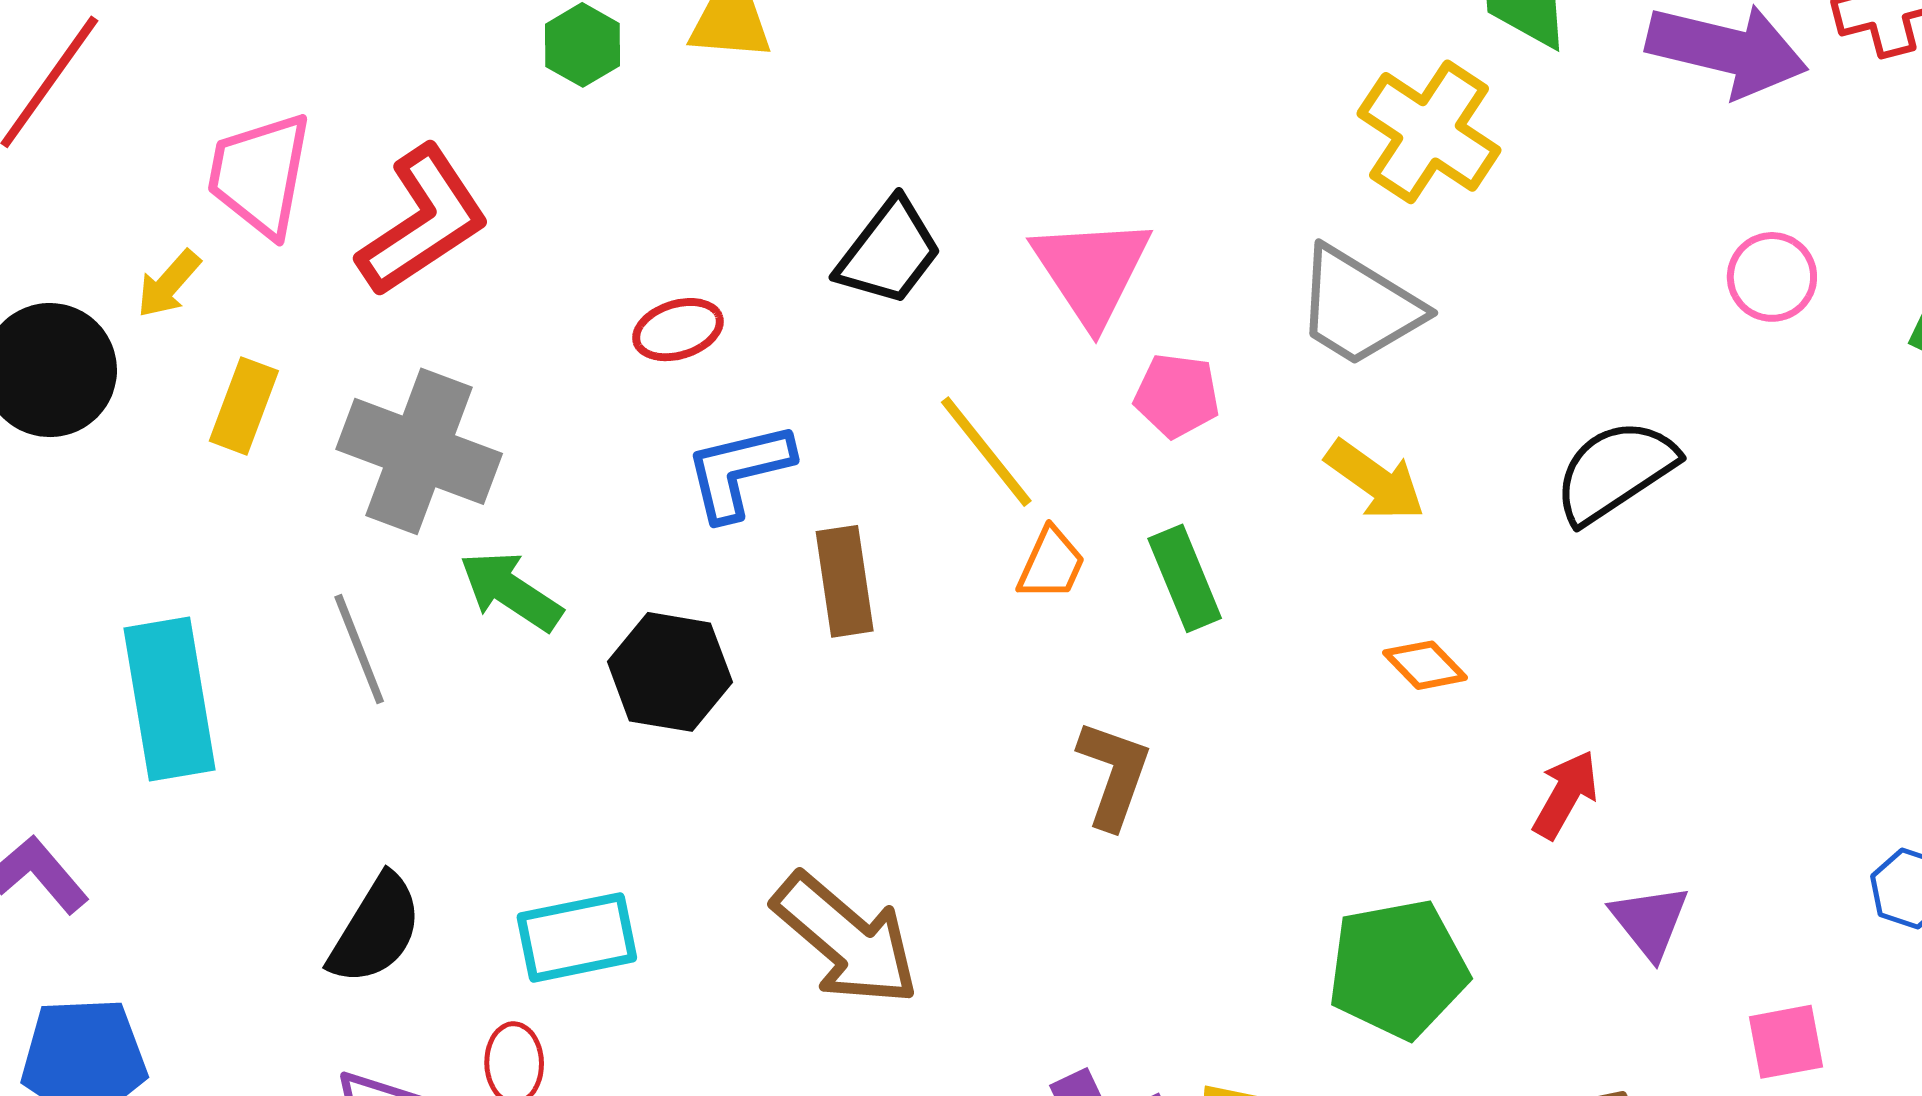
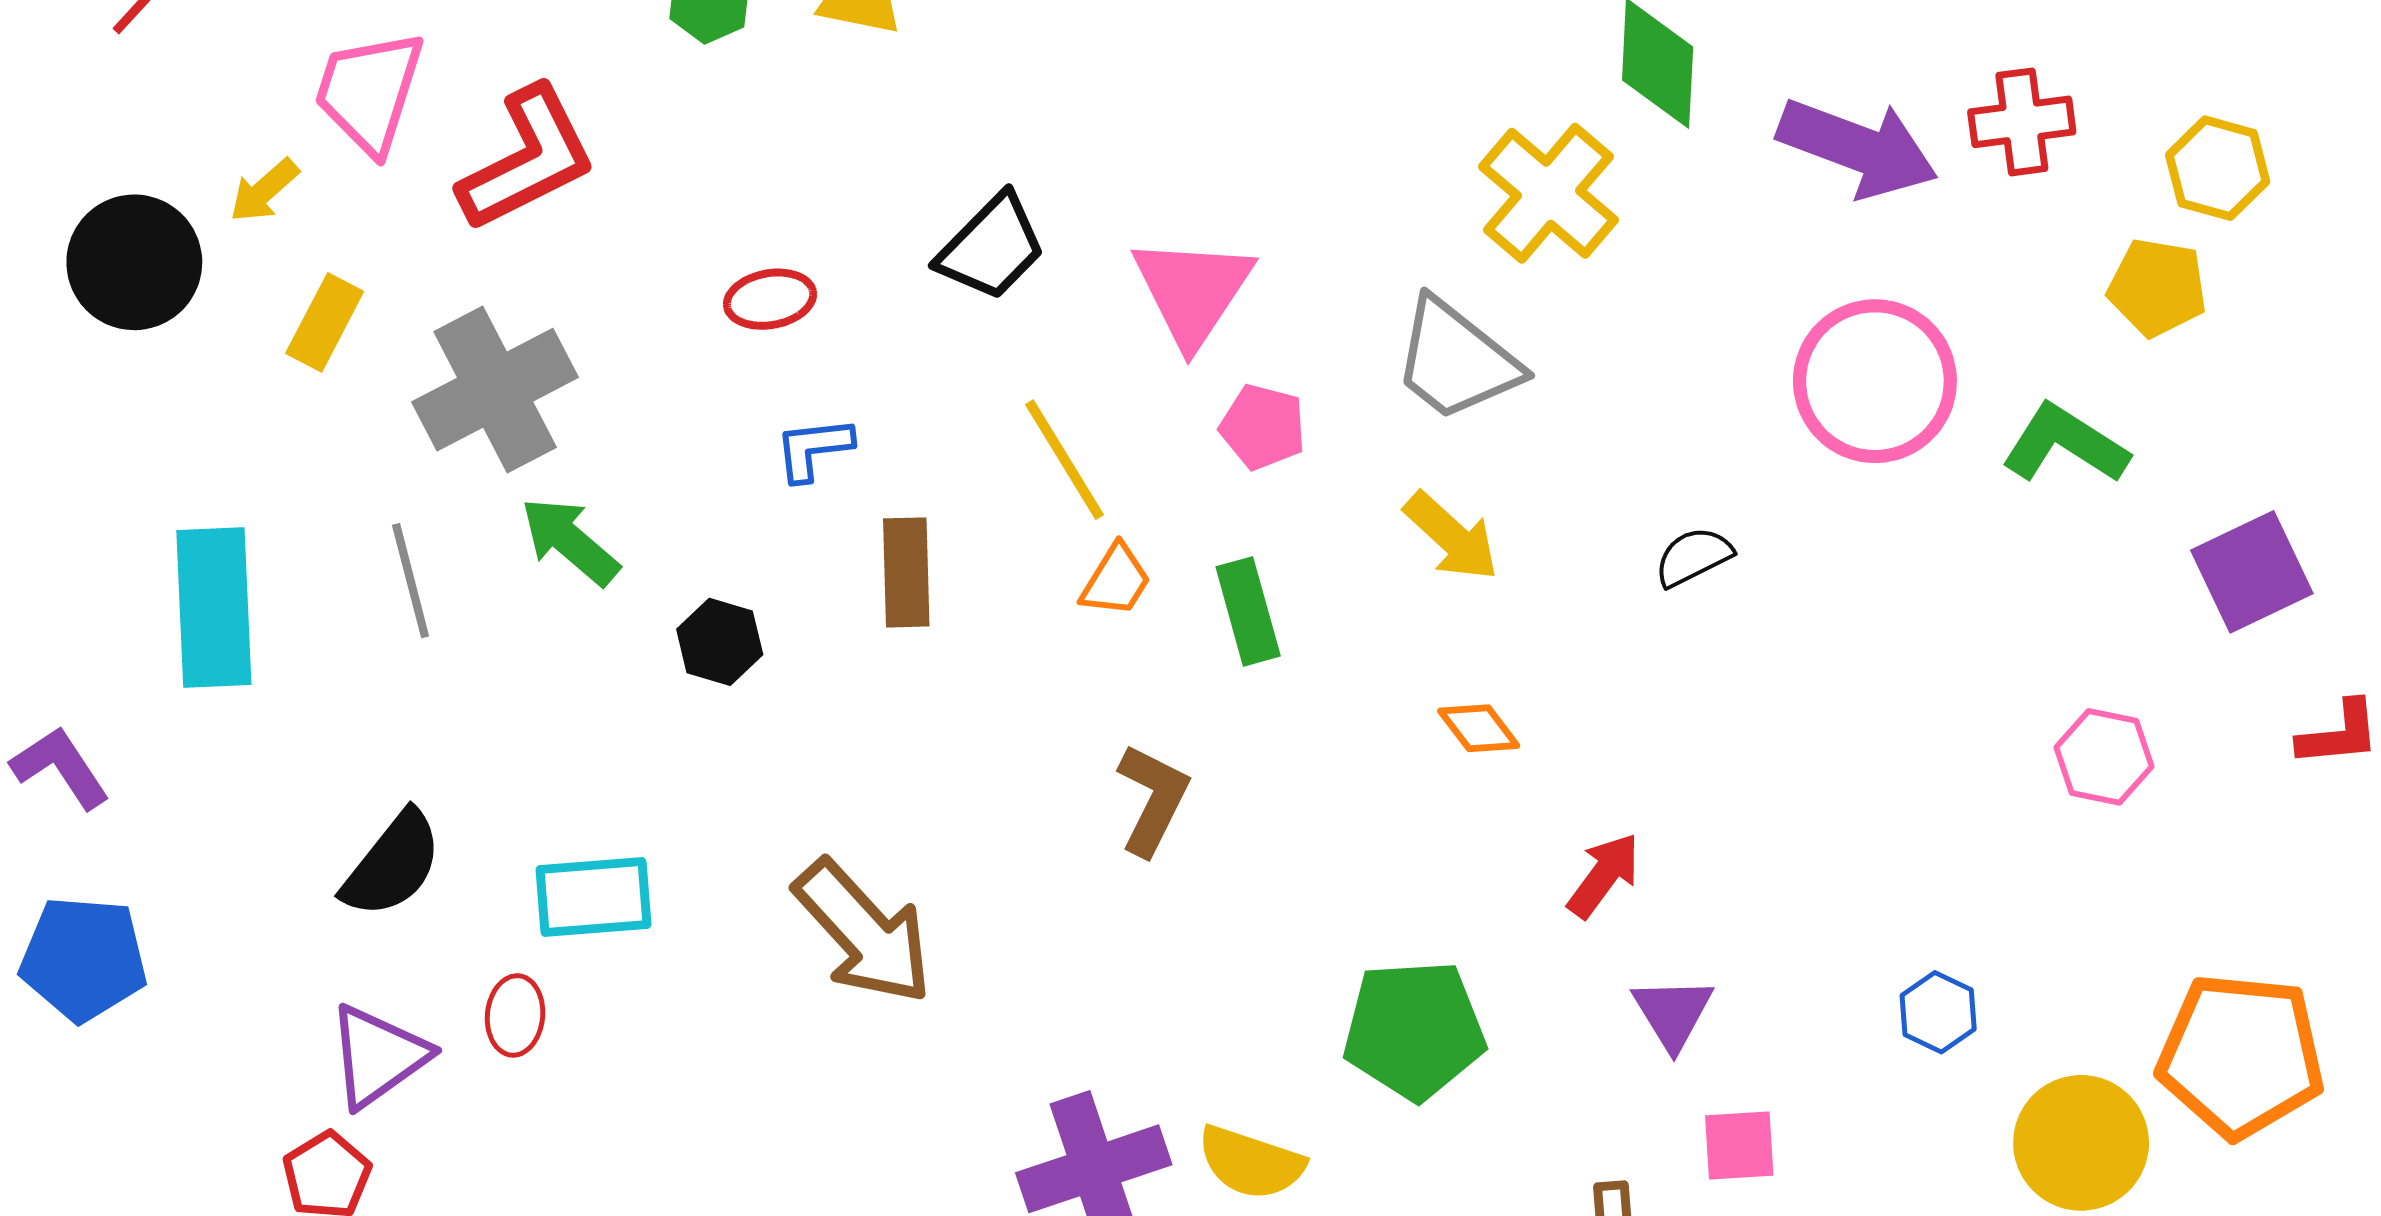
pink circle: (1772, 277) -> (1875, 381), size x1.8
gray cross: (419, 451) -> (495, 390), turned 35
blue L-shape: (739, 471) -> (814, 449), size x0.7
black semicircle: (1615, 471) -> (1693, 557), size x0.6
black hexagon: (670, 672) -> (720, 642), size x0.7
pink square: (1786, 1042) -> (1739, 1146), moved

